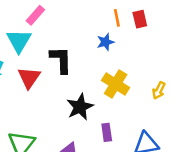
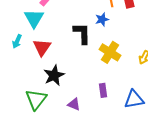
black L-shape: (61, 60) -> (82, 33), moved
black star: (80, 107) -> (54, 75), moved

